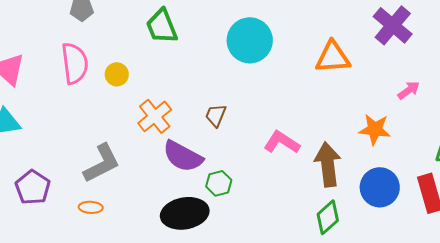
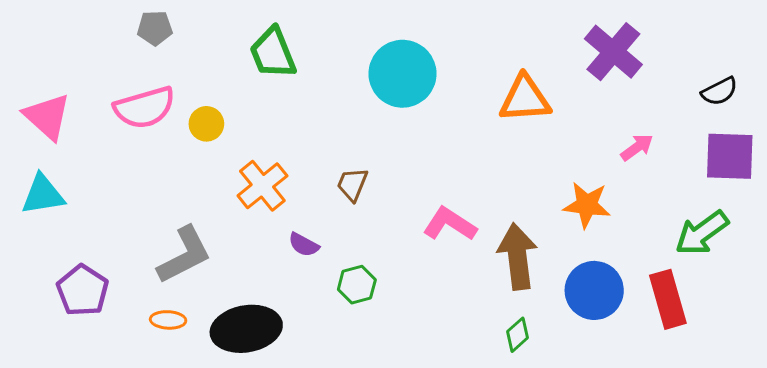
pink semicircle: (75, 63) -> (144, 108), turned 81
purple semicircle: (183, 156) -> (304, 245), size x0.5
black ellipse: (185, 213) -> (246, 329), moved
green diamond: (328, 217) -> (518, 335), size x0.7

